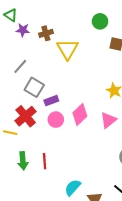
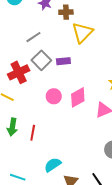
purple rectangle: (51, 101) -> (63, 61), moved
red cross: (26, 116) -> (19, 72), moved

